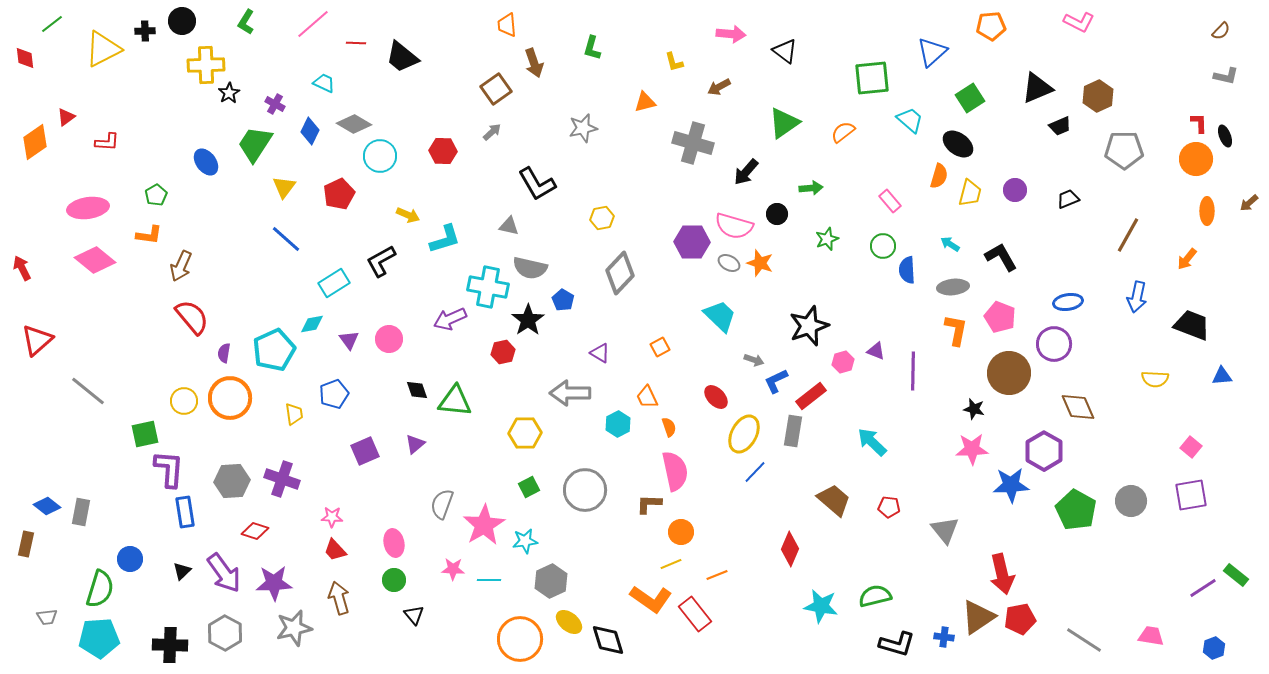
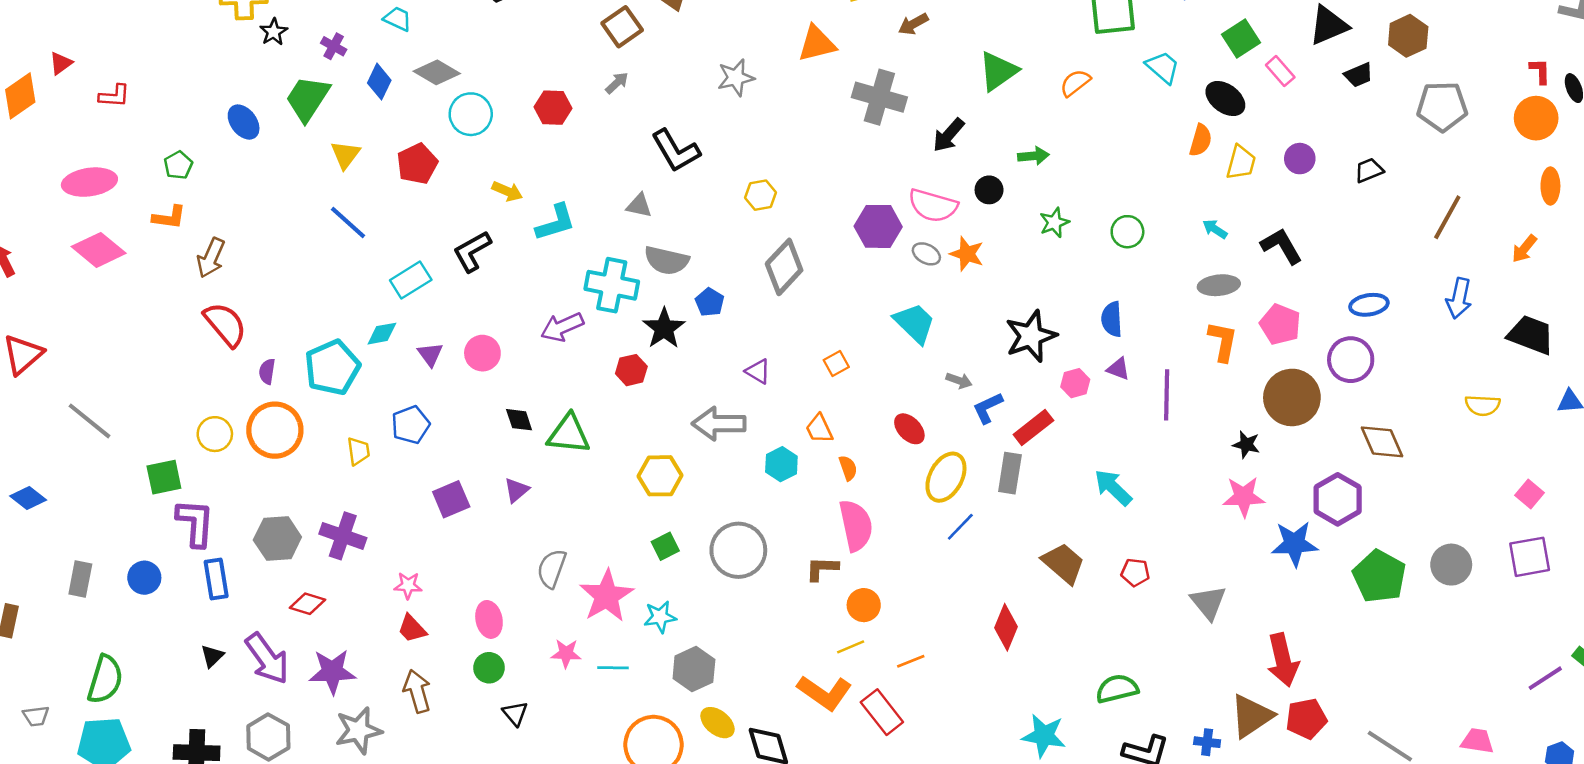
orange triangle: (645, 102) -> (817, 44), size x1.4
pink rectangle: (890, 201) -> (1280, 71), moved
blue semicircle: (907, 270) -> (1112, 319), moved
blue diamond: (47, 506) -> (28, 498), moved
blue circle: (130, 559) -> (144, 578), moved
cyan star: (821, 606) -> (1044, 736), moved

